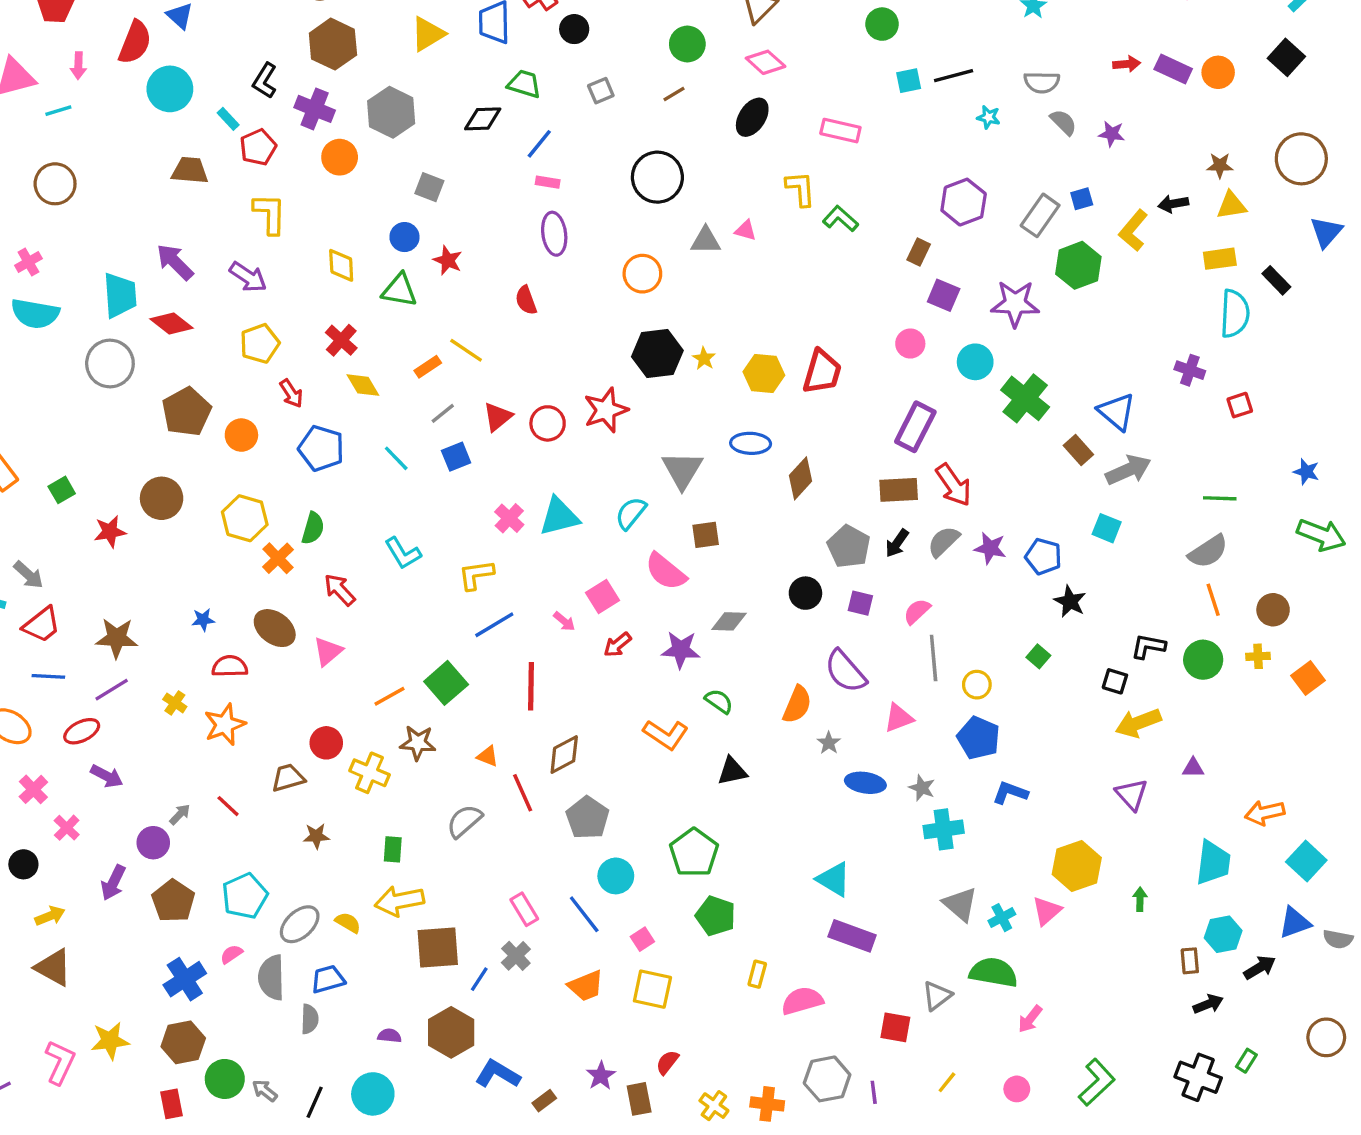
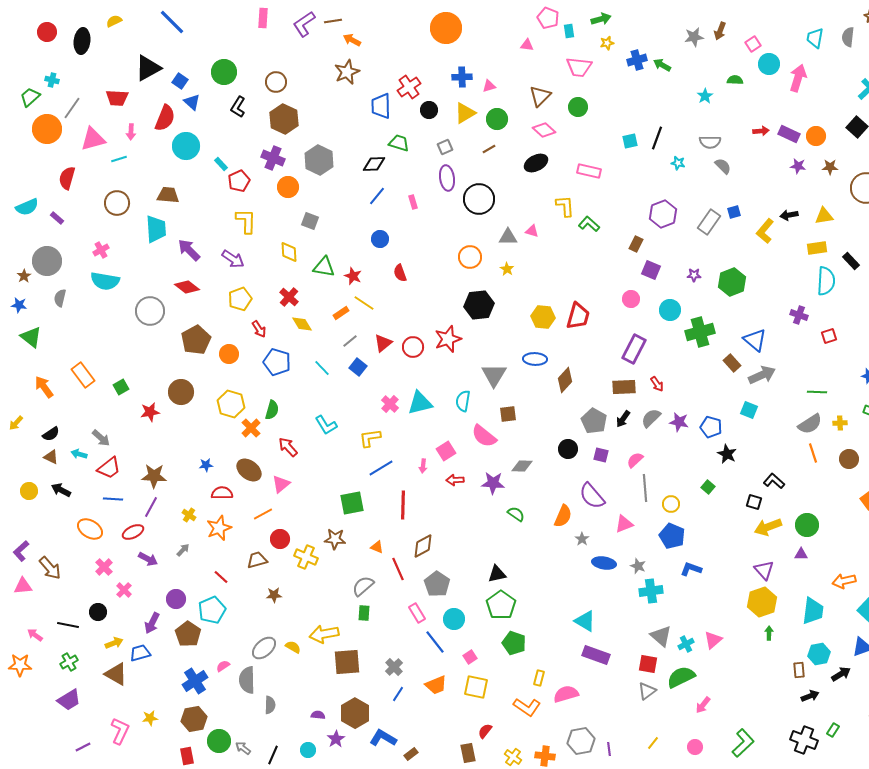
green circle: (882, 24) -> (578, 107), moved
yellow triangle: (428, 34) -> (465, 113), moved
black line: (954, 76) -> (657, 138), turned -55
black L-shape: (265, 81) -> (238, 107), moved
black ellipse: (752, 117) -> (536, 163), turned 30
purple star: (1112, 134) -> (798, 166), moved
blue line: (539, 144) -> (377, 196), moved
brown star: (1220, 165) -> (830, 167), moved
brown trapezoid: (190, 170) -> (168, 195), moved
pink rectangle: (548, 182) -> (413, 202), turned 64
gray square: (429, 187) -> (310, 221), moved
purple ellipse: (554, 234) -> (447, 178), moved
blue circle: (404, 237) -> (380, 239), moved
red star: (448, 260) -> (353, 276), moved
green hexagon: (1078, 265) -> (732, 282), moved
cyan trapezoid: (120, 295) -> (156, 229), moved
purple star: (1015, 304) -> (694, 275), size x0.5
yellow star: (704, 358) -> (507, 269), moved
green cross: (1025, 398) -> (700, 332), turned 36
blue square: (456, 457) -> (358, 367), turned -30
red arrow: (954, 485) -> (657, 384), size x0.6
cyan semicircle: (631, 513) -> (463, 401), turned -30
pink arrow: (564, 621) -> (423, 466), turned 56
red arrow: (617, 645) -> (455, 480), turned 36
black L-shape: (1148, 646) -> (774, 481), turned 30
yellow cross: (1258, 656) -> (840, 423), moved
green circle: (1203, 660) -> (807, 525), moved
green square: (446, 683) -> (352, 503), turned 30
purple line: (112, 690) -> (151, 507), turned -30
orange line: (390, 696) -> (263, 514), moved
orange L-shape: (666, 735) -> (527, 707), moved
black triangle: (732, 771) -> (497, 574), moved
gray arrow: (180, 814) -> (183, 550), moved
green rectangle: (393, 849) -> (364, 613), moved
yellow hexagon: (1077, 866) -> (762, 602), moved
cyan pentagon: (245, 896) -> (212, 610), moved
pink rectangle: (524, 909) -> (417, 613), moved
green semicircle: (993, 972) -> (681, 677), turned -36
blue trapezoid: (328, 979) -> (140, 653), moved
blue line: (479, 979) -> (398, 694), moved
red square: (895, 1027) -> (648, 664), moved
yellow star: (110, 1041) -> (150, 718), size x0.7
purple star: (601, 1076) -> (336, 739), moved
cyan circle: (373, 1094) -> (308, 750), size x0.6

